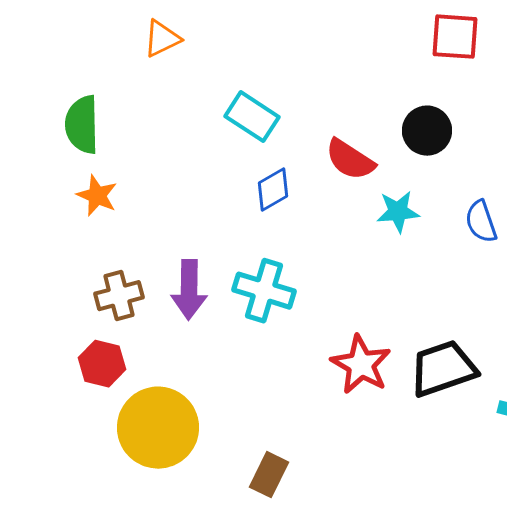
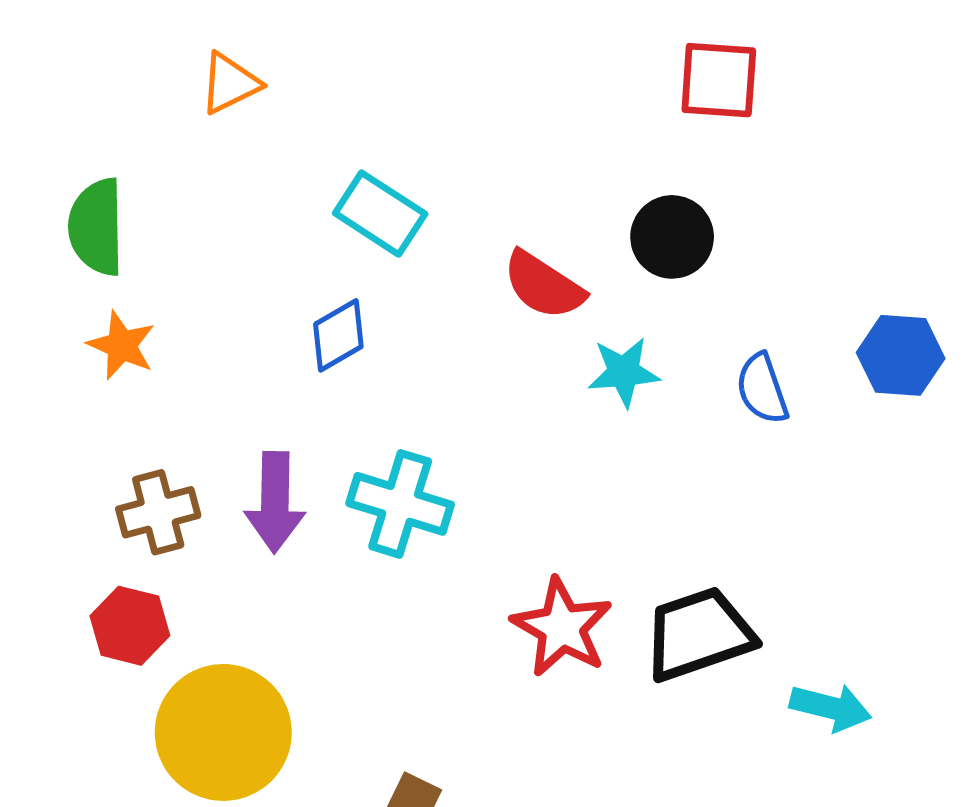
blue diamond: (273, 190) -> (338, 335), moved

